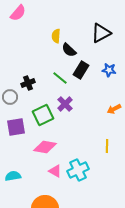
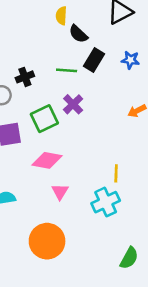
green line: (60, 78) -> (67, 70), turned -35
yellow line: (107, 146) -> (116, 173), moved
cyan cross: (78, 170) -> (106, 202), moved
pink triangle: (55, 171) -> (60, 192), turned 32

